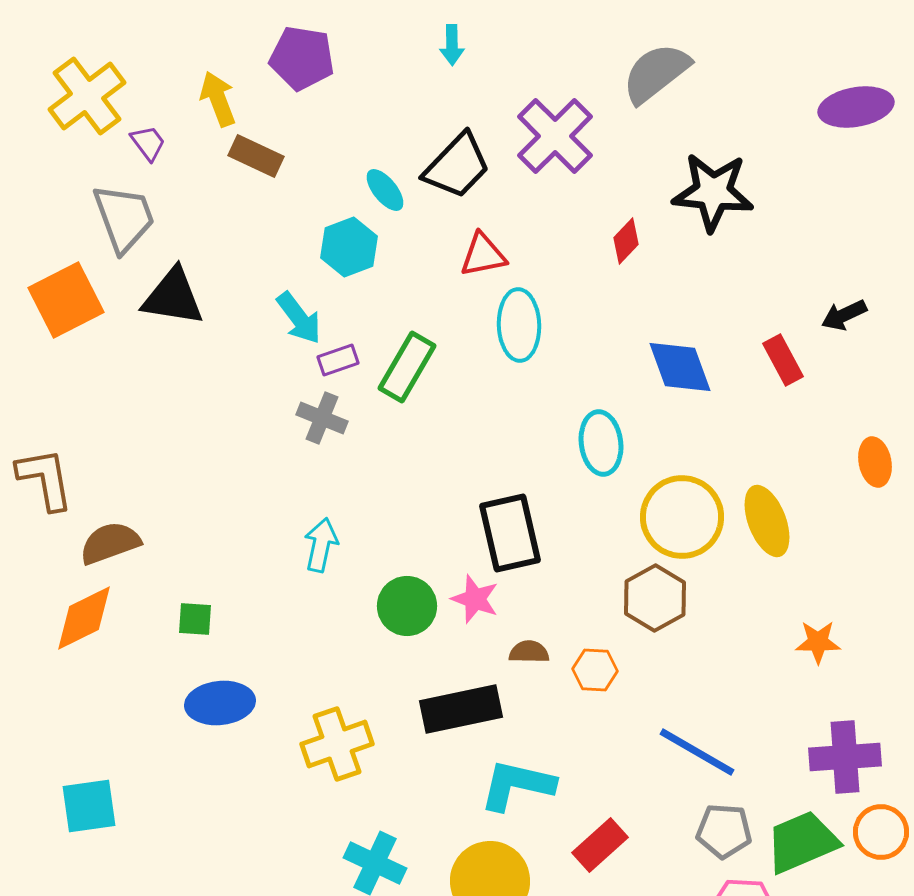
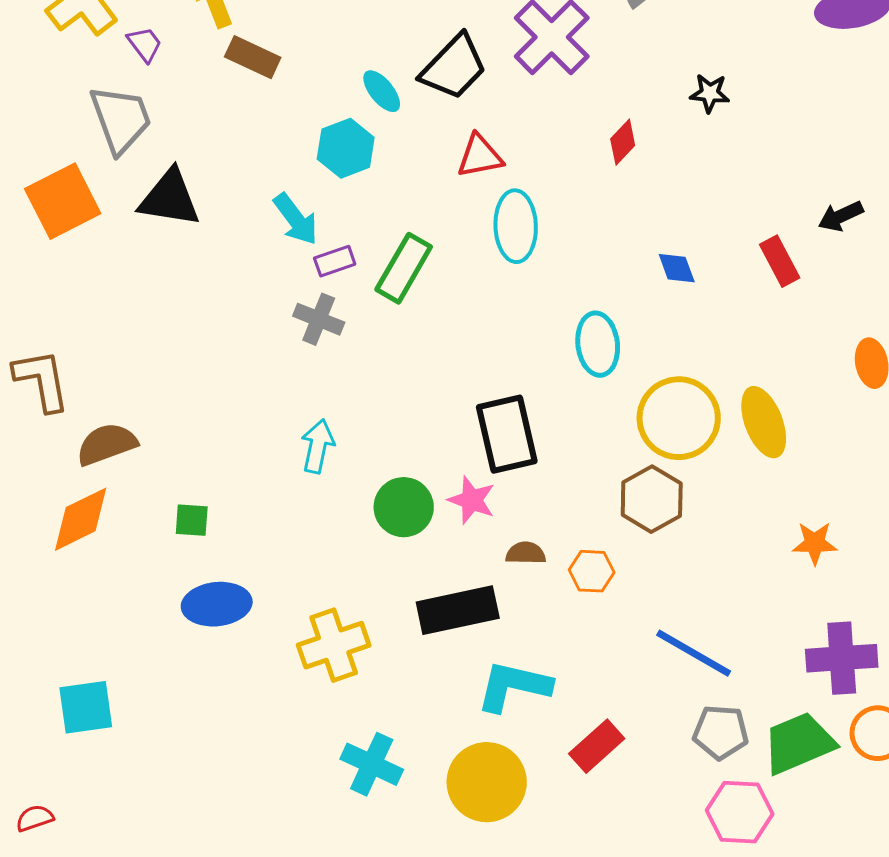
black star: (713, 192) -> (710, 93), size x0.5
blue diamond: (680, 367) -> (677, 268), size x0.6

